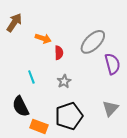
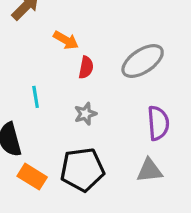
purple semicircle: (112, 64) -> (158, 123), moved
gray triangle: (110, 108) -> (149, 170), turned 30

